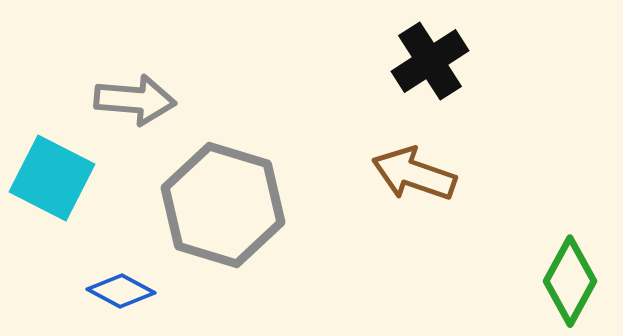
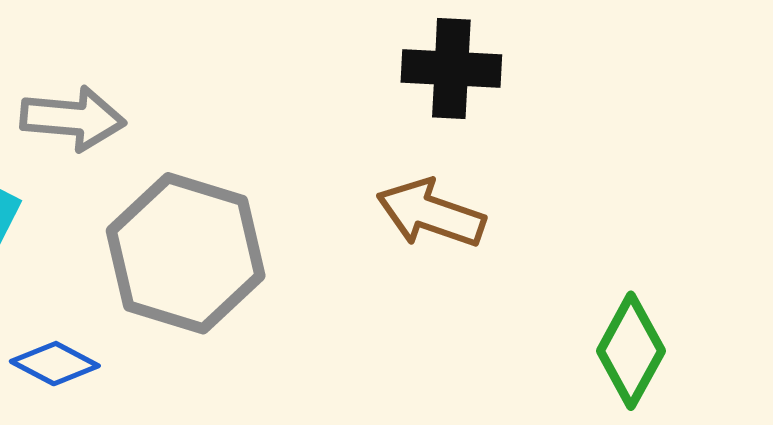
black cross: (430, 61) -> (451, 68), turned 36

